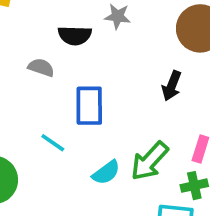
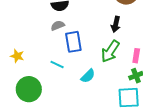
gray semicircle: (41, 67) -> (58, 26), moved, turned -32
green arrow: (150, 161) -> (110, 51), moved

